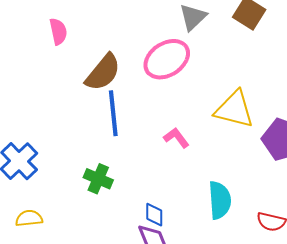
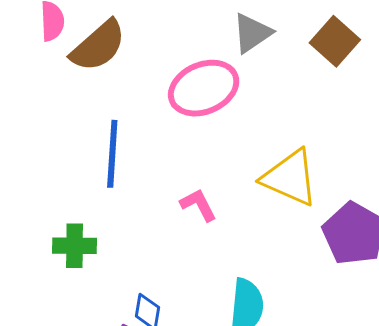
brown semicircle: (103, 72) -> (98, 46), moved
green cross: (98, 179) -> (75, 246), turned -32

